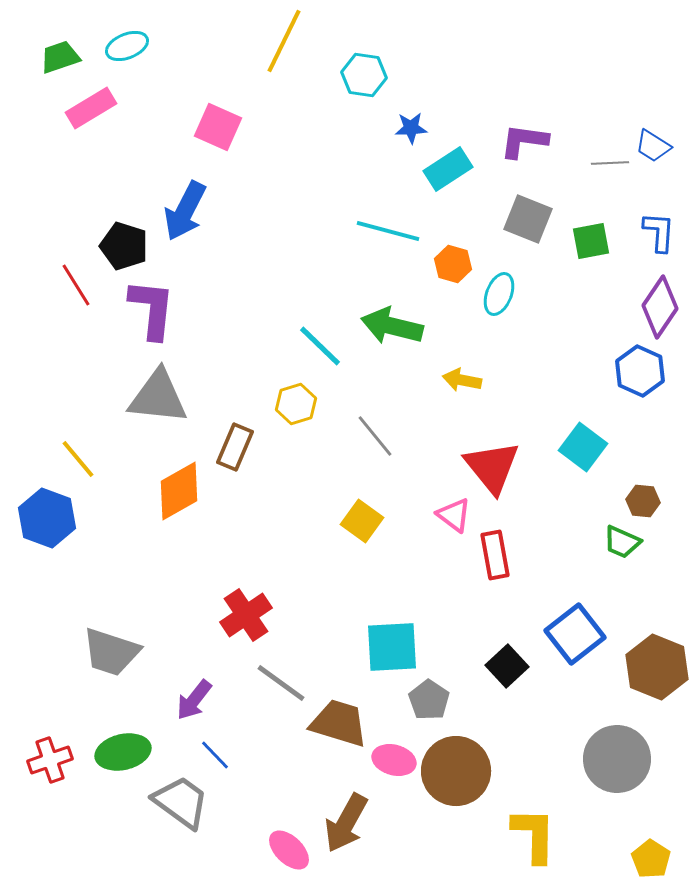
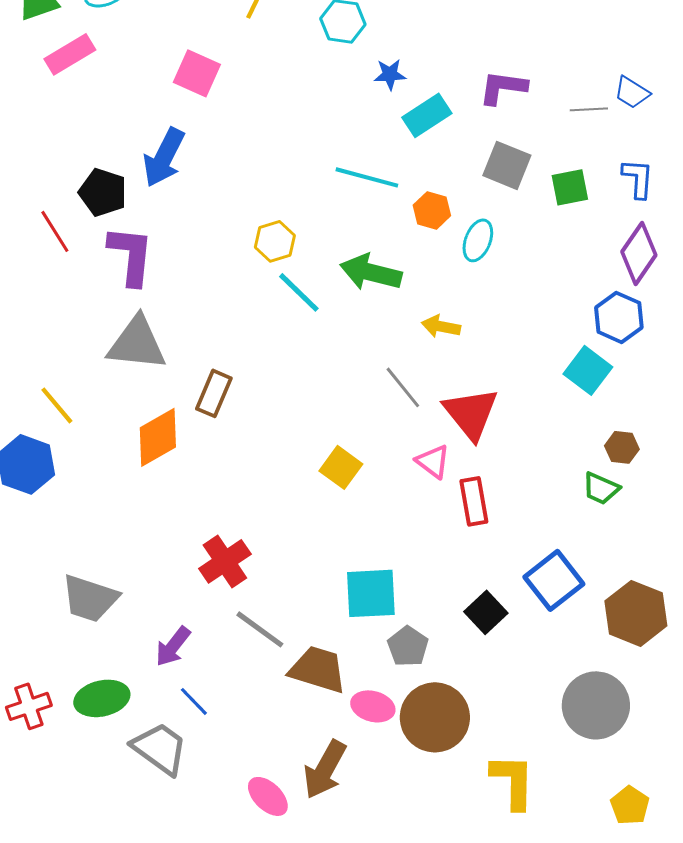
yellow hexagon: (296, 404) -> (275, 241), moved
gray line: (375, 436) -> (403, 387), moved
cyan square: (583, 447) -> (588, 370), moved

